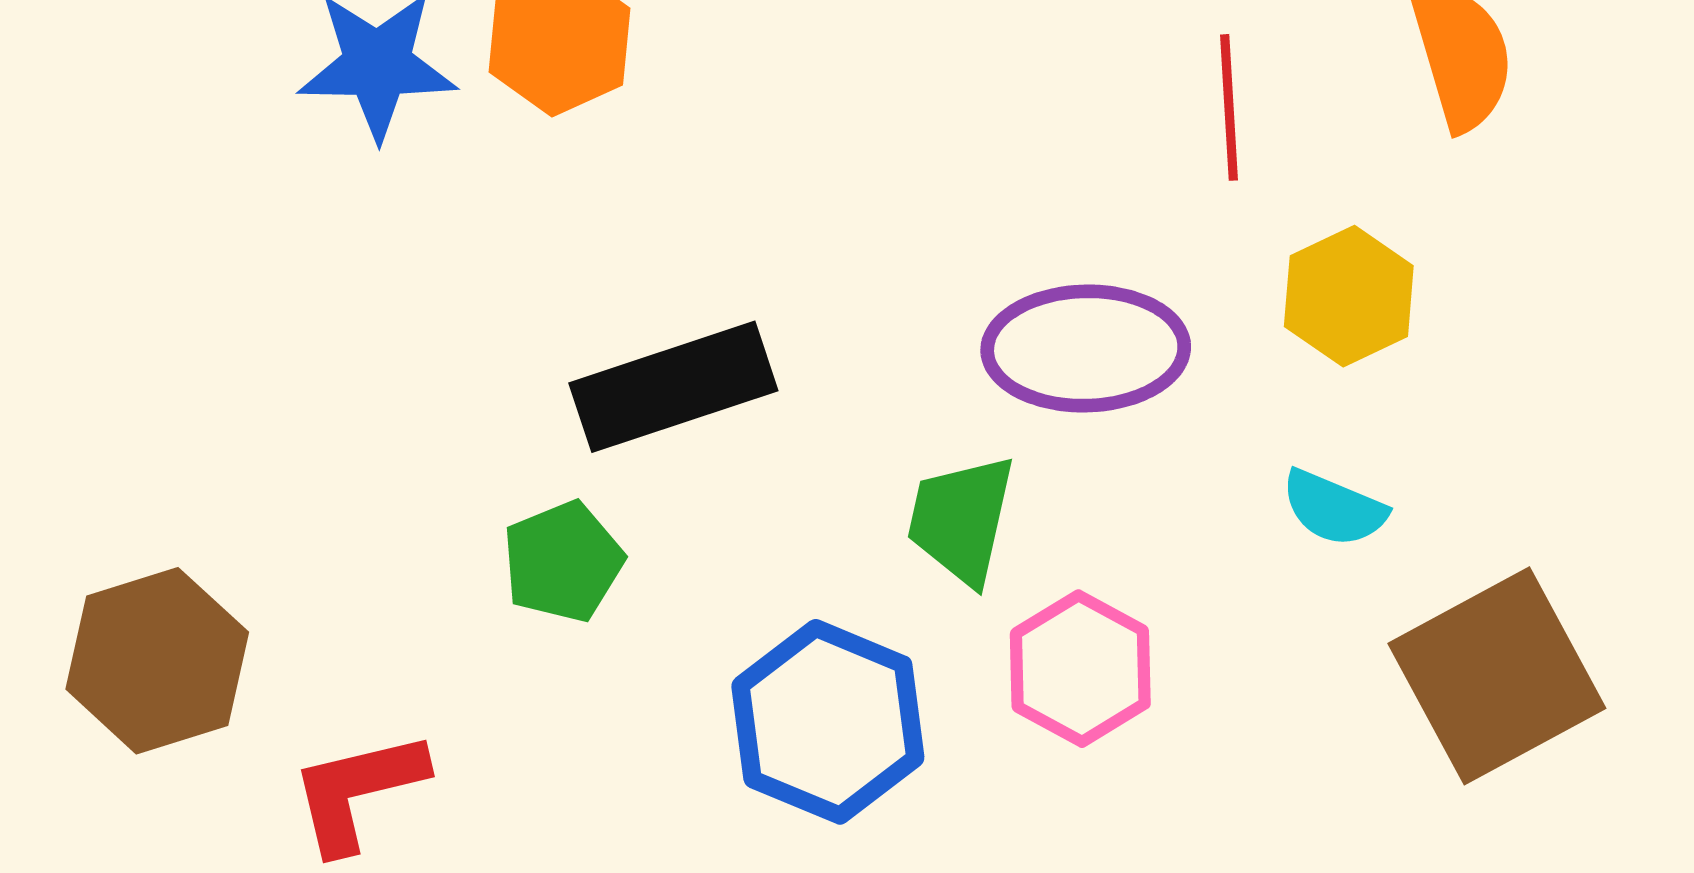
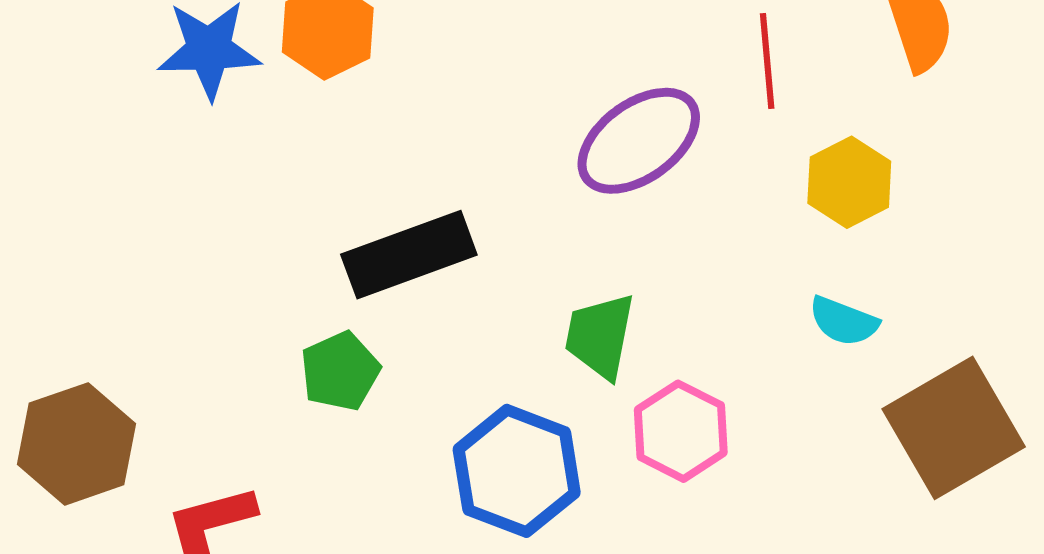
purple ellipse: (1086, 348) -> (639, 141), moved, turned -33

